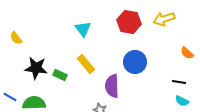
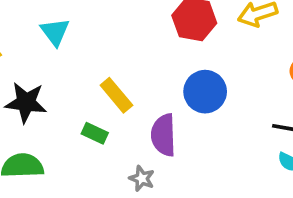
cyan triangle: (83, 29) -> (55, 32), moved
green rectangle: (60, 75) -> (95, 133), moved

